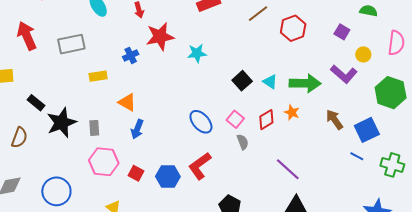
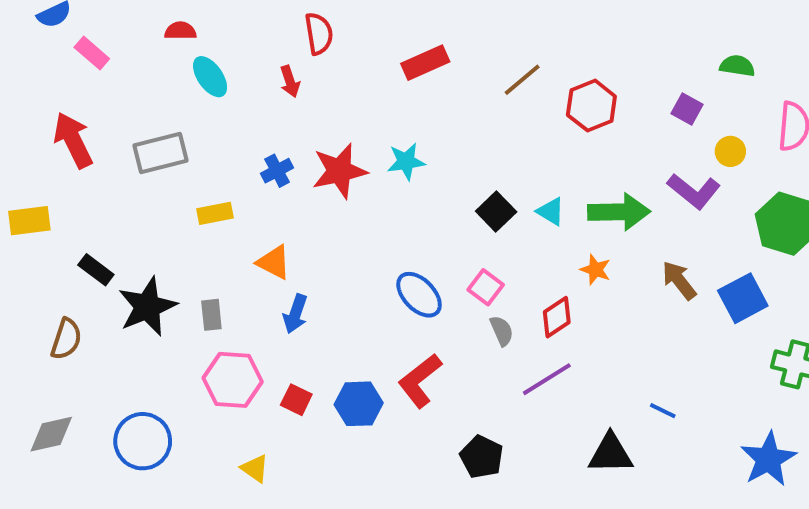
red star: (160, 37) -> (339, 171), moved
red diamond: (266, 120) -> (557, 317), moved
blue line: (357, 156) -> (663, 411), moved
purple line: (288, 169) -> (547, 379), moved, turned -72

